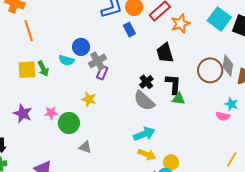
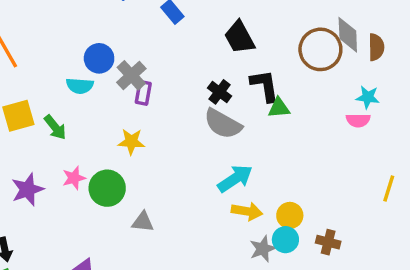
green arrow: (43, 69) -> (55, 127), moved
purple star: (23, 113) -> (28, 189), turned -30

